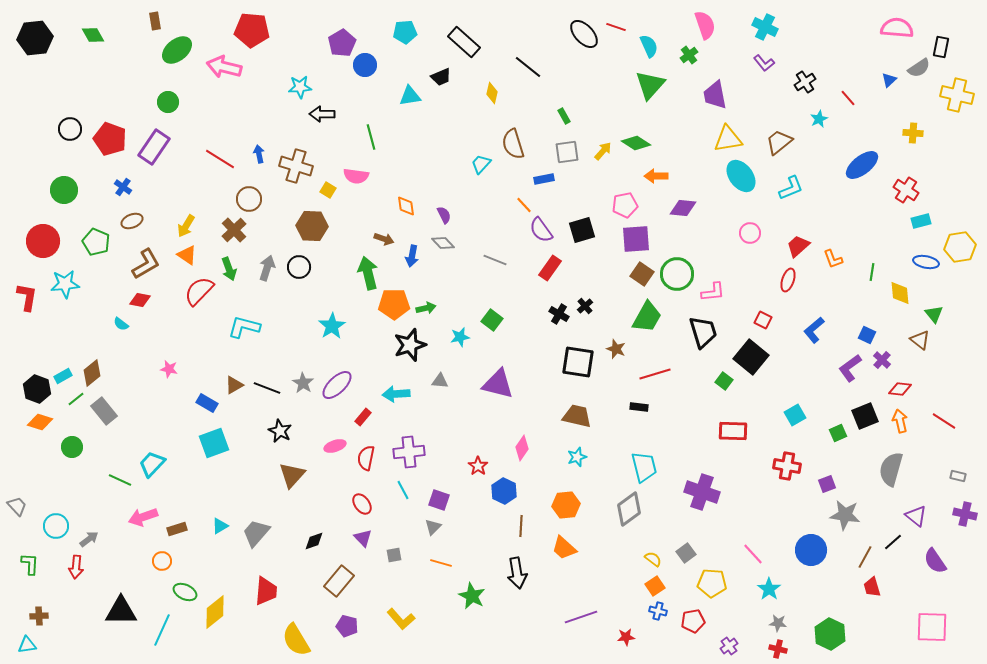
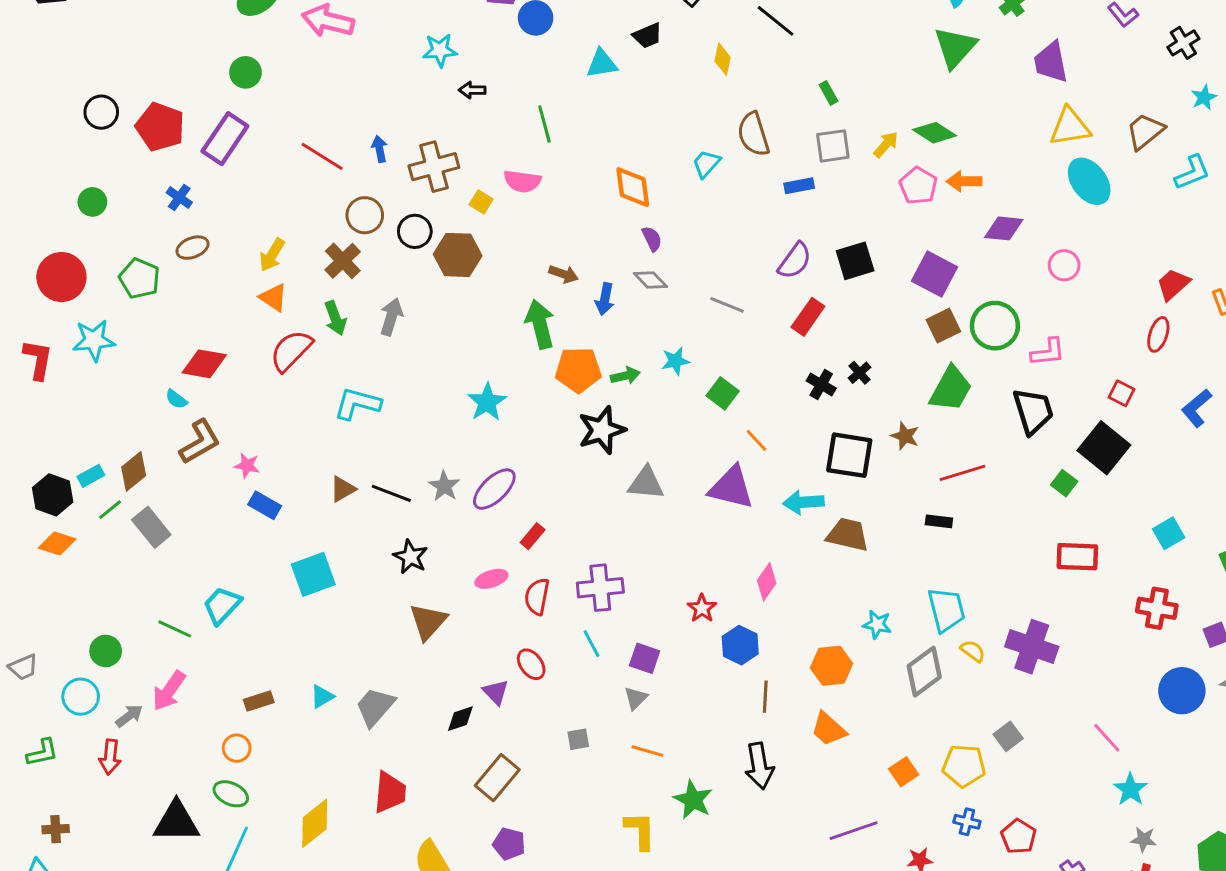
black arrow: (322, 114) -> (472, 90), size x0.7
brown cross: (296, 166) -> (434, 167), turned -32
cyan L-shape: (791, 188) -> (1192, 172), moved
green circle: (64, 190) -> (92, 202), size x0.7
orange line: (524, 205) -> (756, 440), moved
pink pentagon: (625, 205) -> (918, 186), moved, turned -30
orange diamond: (406, 206) -> (633, 187), moved, size x1.4
purple semicircle: (541, 230) -> (795, 261), turned -108
pink circle: (750, 233) -> (1064, 265), moved
purple square: (636, 239) -> (935, 274), turned 32
brown L-shape: (146, 264) -> (200, 442), moved
black circle: (299, 267) -> (415, 231), moved
brown square: (642, 274) -> (943, 326), turned 30
red diamond: (140, 300) -> (204, 364), size x1.4
cyan star: (460, 337) -> (675, 361), moved
gray triangle: (440, 381) -> (646, 483), size x1.5
cyan arrow: (396, 394) -> (804, 502), moved
blue rectangle: (207, 403) -> (265, 505), moved
green circle: (72, 447) -> (106, 651), moved
cyan star: (577, 457) -> (877, 624), moved, turned 30
gray trapezoid: (17, 506) -> (23, 667), turned 110
pink arrow: (143, 517) -> (169, 691), moved, turned -36
purple triangle: (363, 538) -> (496, 692), moved
blue circle: (811, 550) -> (1182, 691), moved
yellow semicircle: (653, 559) -> (973, 651), moved
green L-shape: (30, 564) -> (42, 753), turned 75
yellow pentagon: (712, 583) -> (964, 766), moved
orange square: (655, 586) -> (904, 772), moved
green ellipse: (185, 592) -> (231, 794), moved
yellow L-shape: (401, 619) -> (640, 831), moved, turned -140
red pentagon: (693, 621) -> (1018, 836), turned -30

